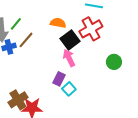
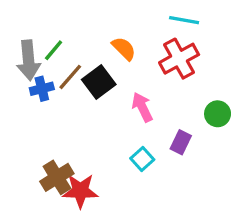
orange semicircle: (58, 23) -> (124, 49), turned 35
black square: (70, 40) -> (99, 82), moved
purple rectangle: (59, 79) -> (181, 142), moved

